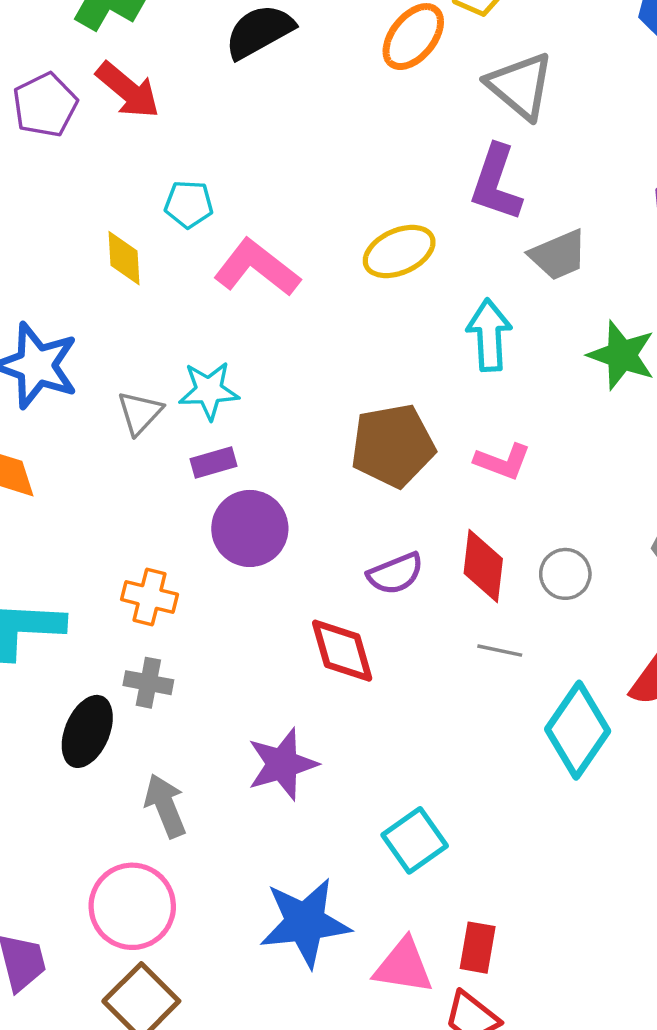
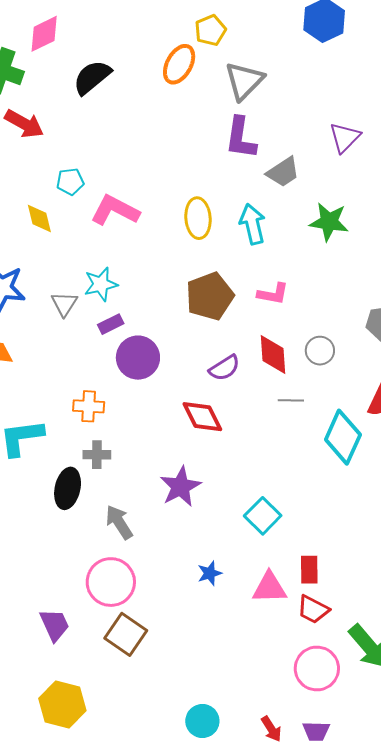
gray triangle: (520, 86) -> (244, 81), turned 45
yellow ellipse: (399, 251) -> (198, 218), moved, turned -60
blue star: (305, 923) -> (210, 573), size x0.5

